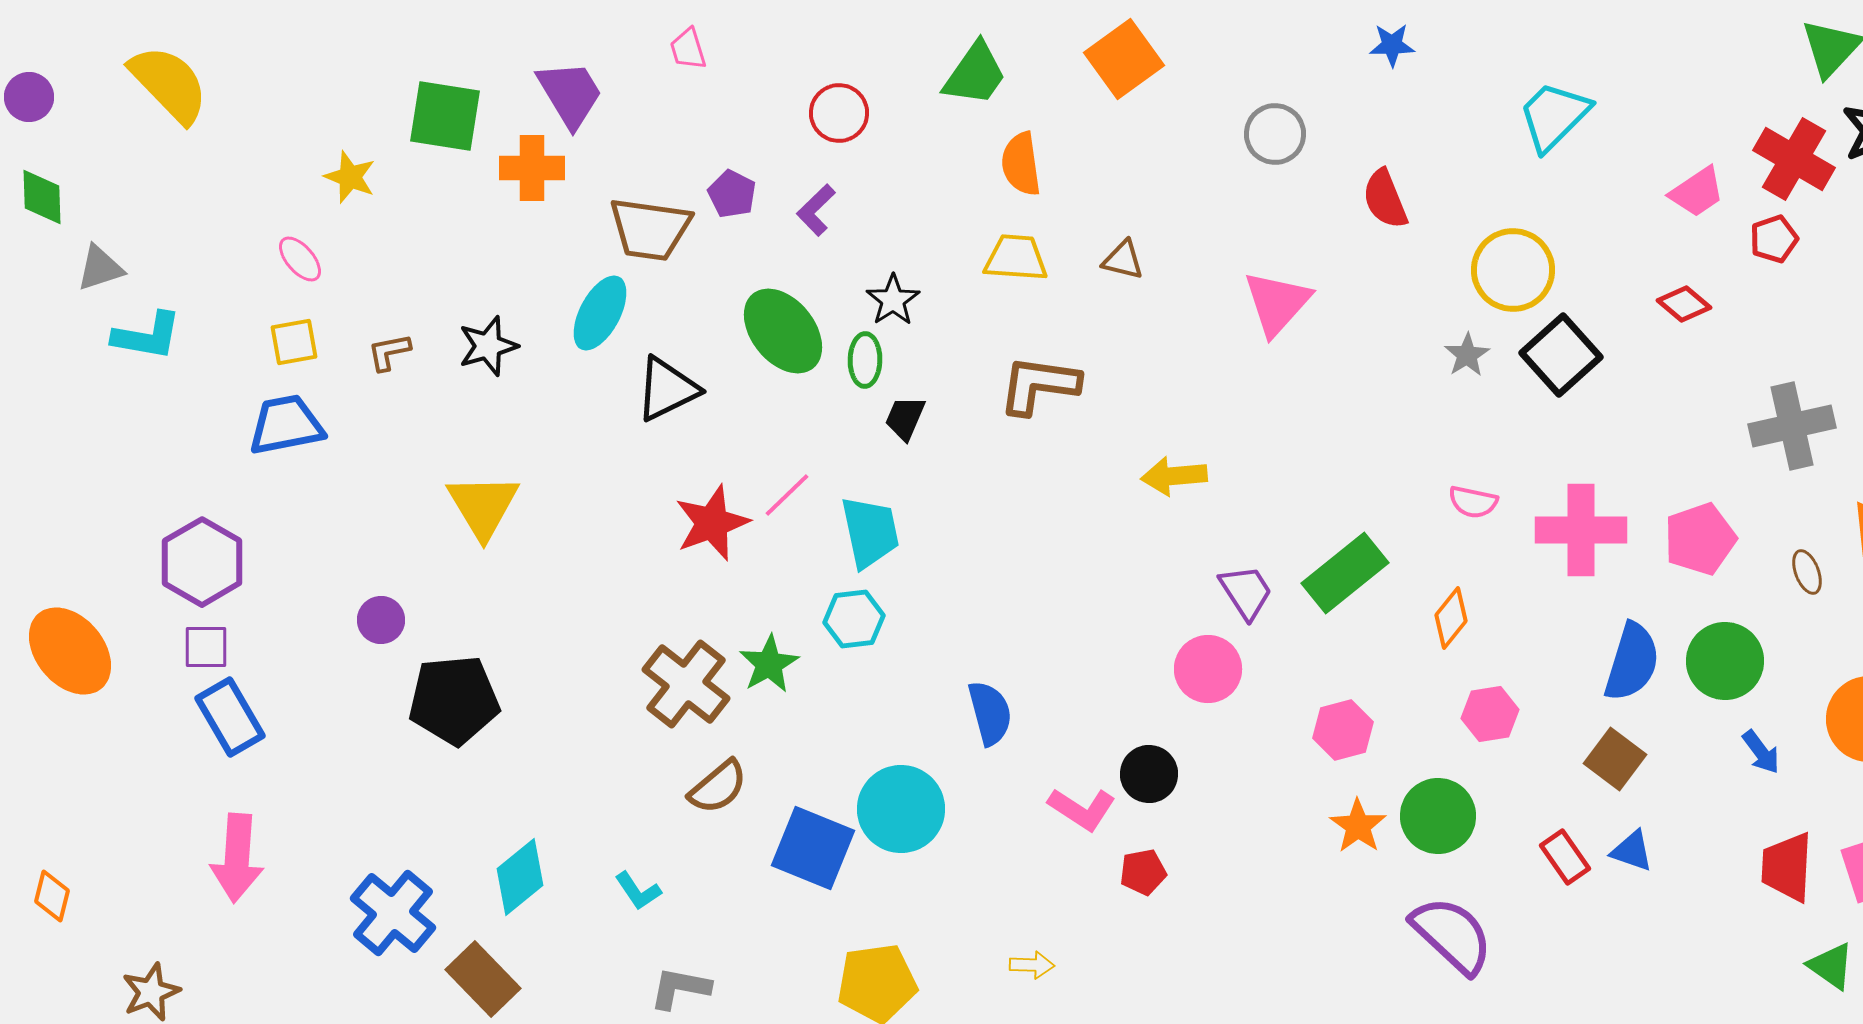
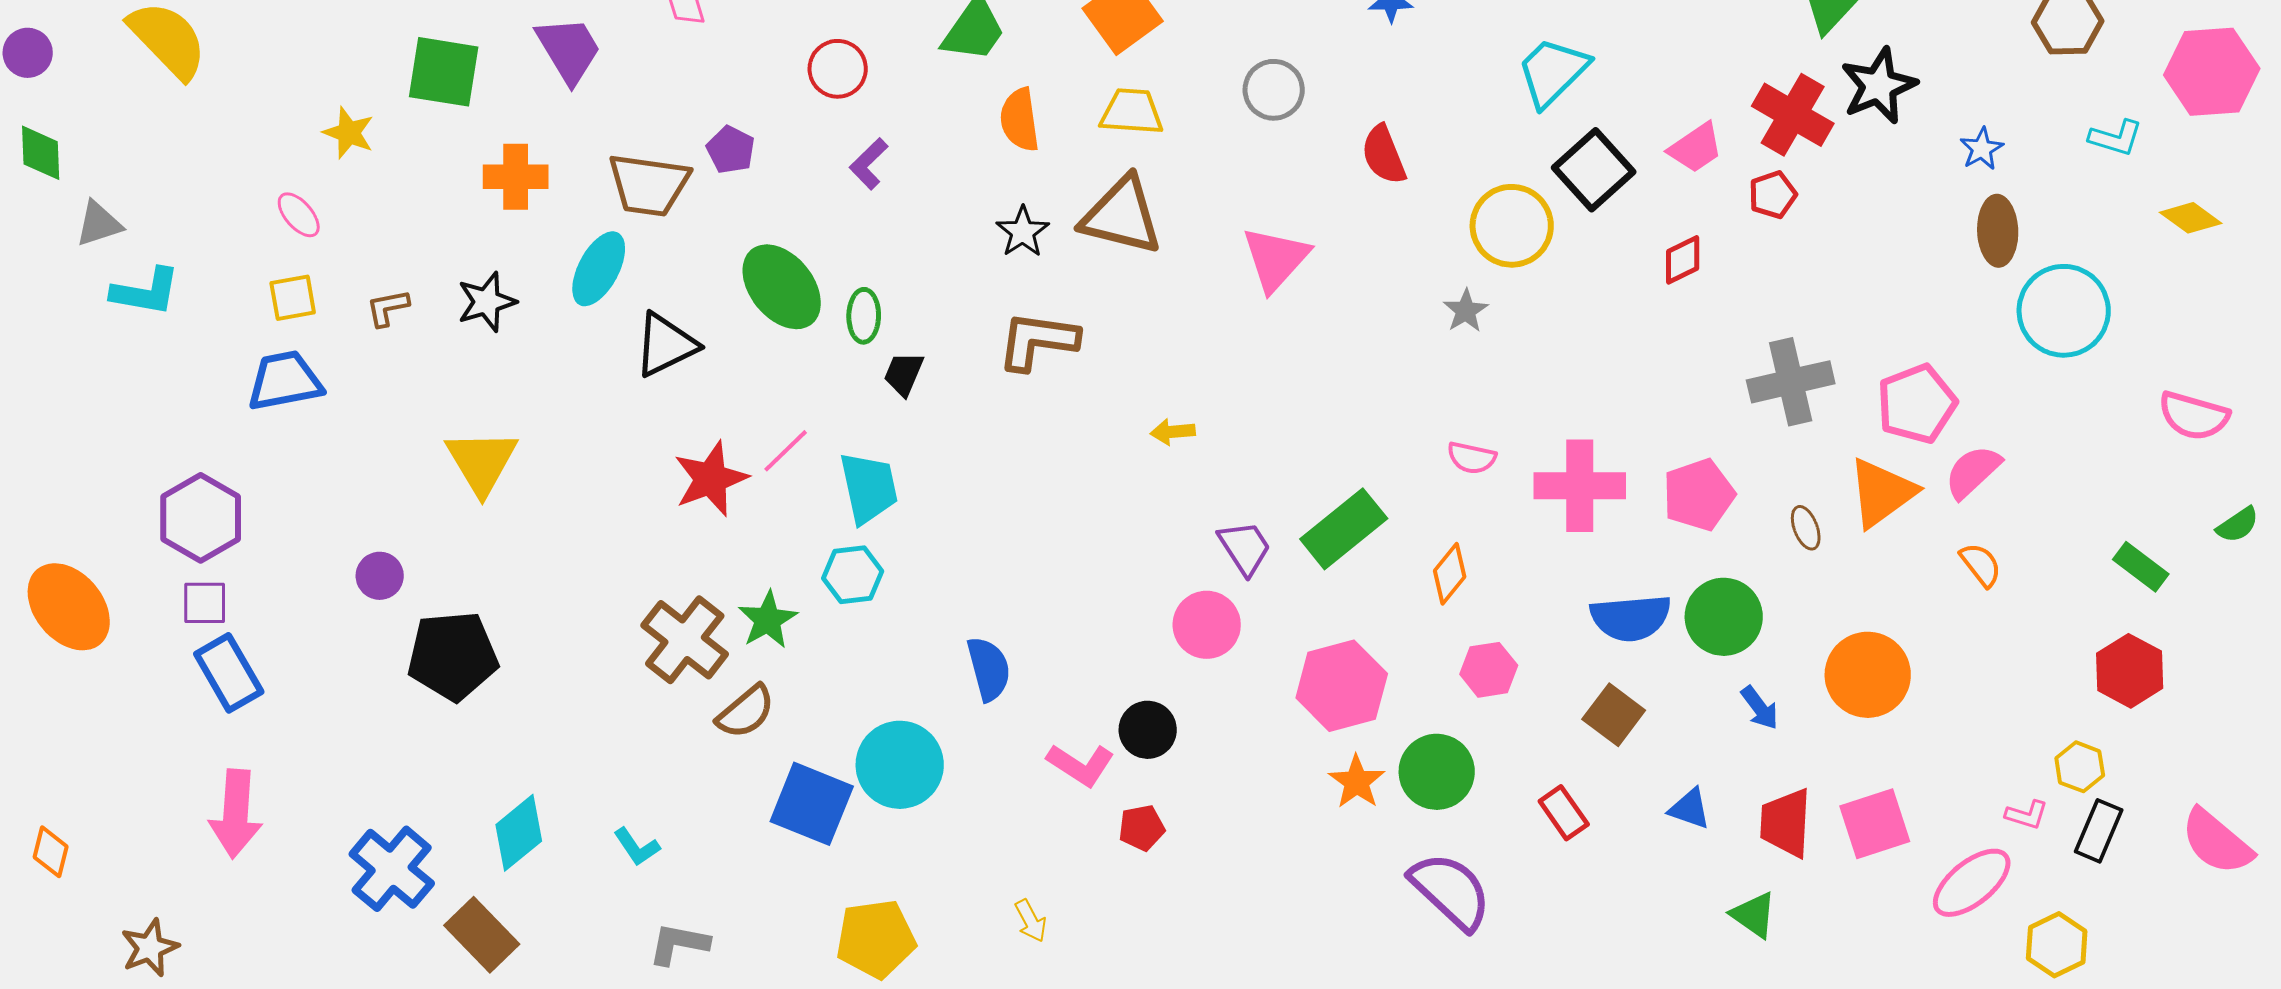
orange cross: (532, 168) -> (516, 177), moved
purple L-shape: (816, 210) -> (869, 164), moved
yellow trapezoid: (1016, 258) -> (1132, 112), moved
brown triangle: (1123, 260) -> (1122, 216), size x2.0
black star: (893, 300) -> (1023, 232), moved
red diamond: (1684, 304) -> (1683, 260), turned -66
black square: (1561, 355) -> (1594, 170), moved
yellow arrow: (1174, 476) -> (1173, 432), size x0.7
blue semicircle: (1632, 662) -> (1631, 618), turned 68
pink hexagon: (1343, 730) -> (1342, 686), size x1.5
brown semicircle: (718, 787) -> (746, 712), moved
blue triangle: (1632, 851) -> (1690, 809), moved
yellow arrow: (1032, 965) -> (1031, 921), turned 60
green triangle: (1831, 966) -> (1754, 915), moved

